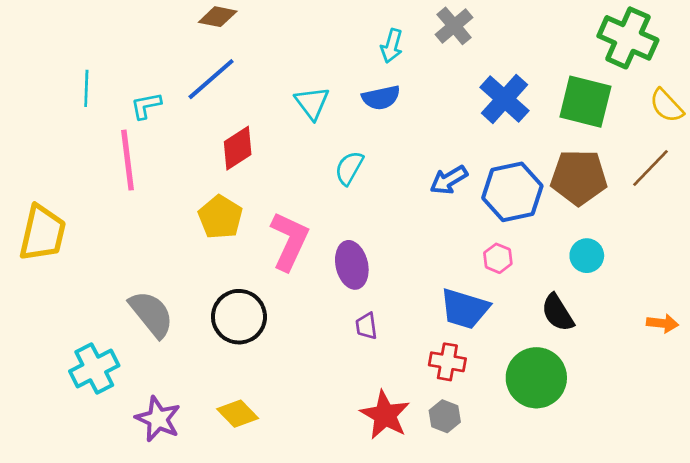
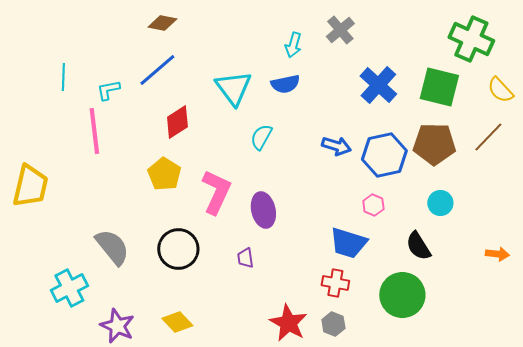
cyan triangle: (312, 103) -> (233, 88), size x1.4
blue arrow: (449, 180) -> (336, 146), turned -132
purple trapezoid: (366, 326) -> (245, 258), moved

